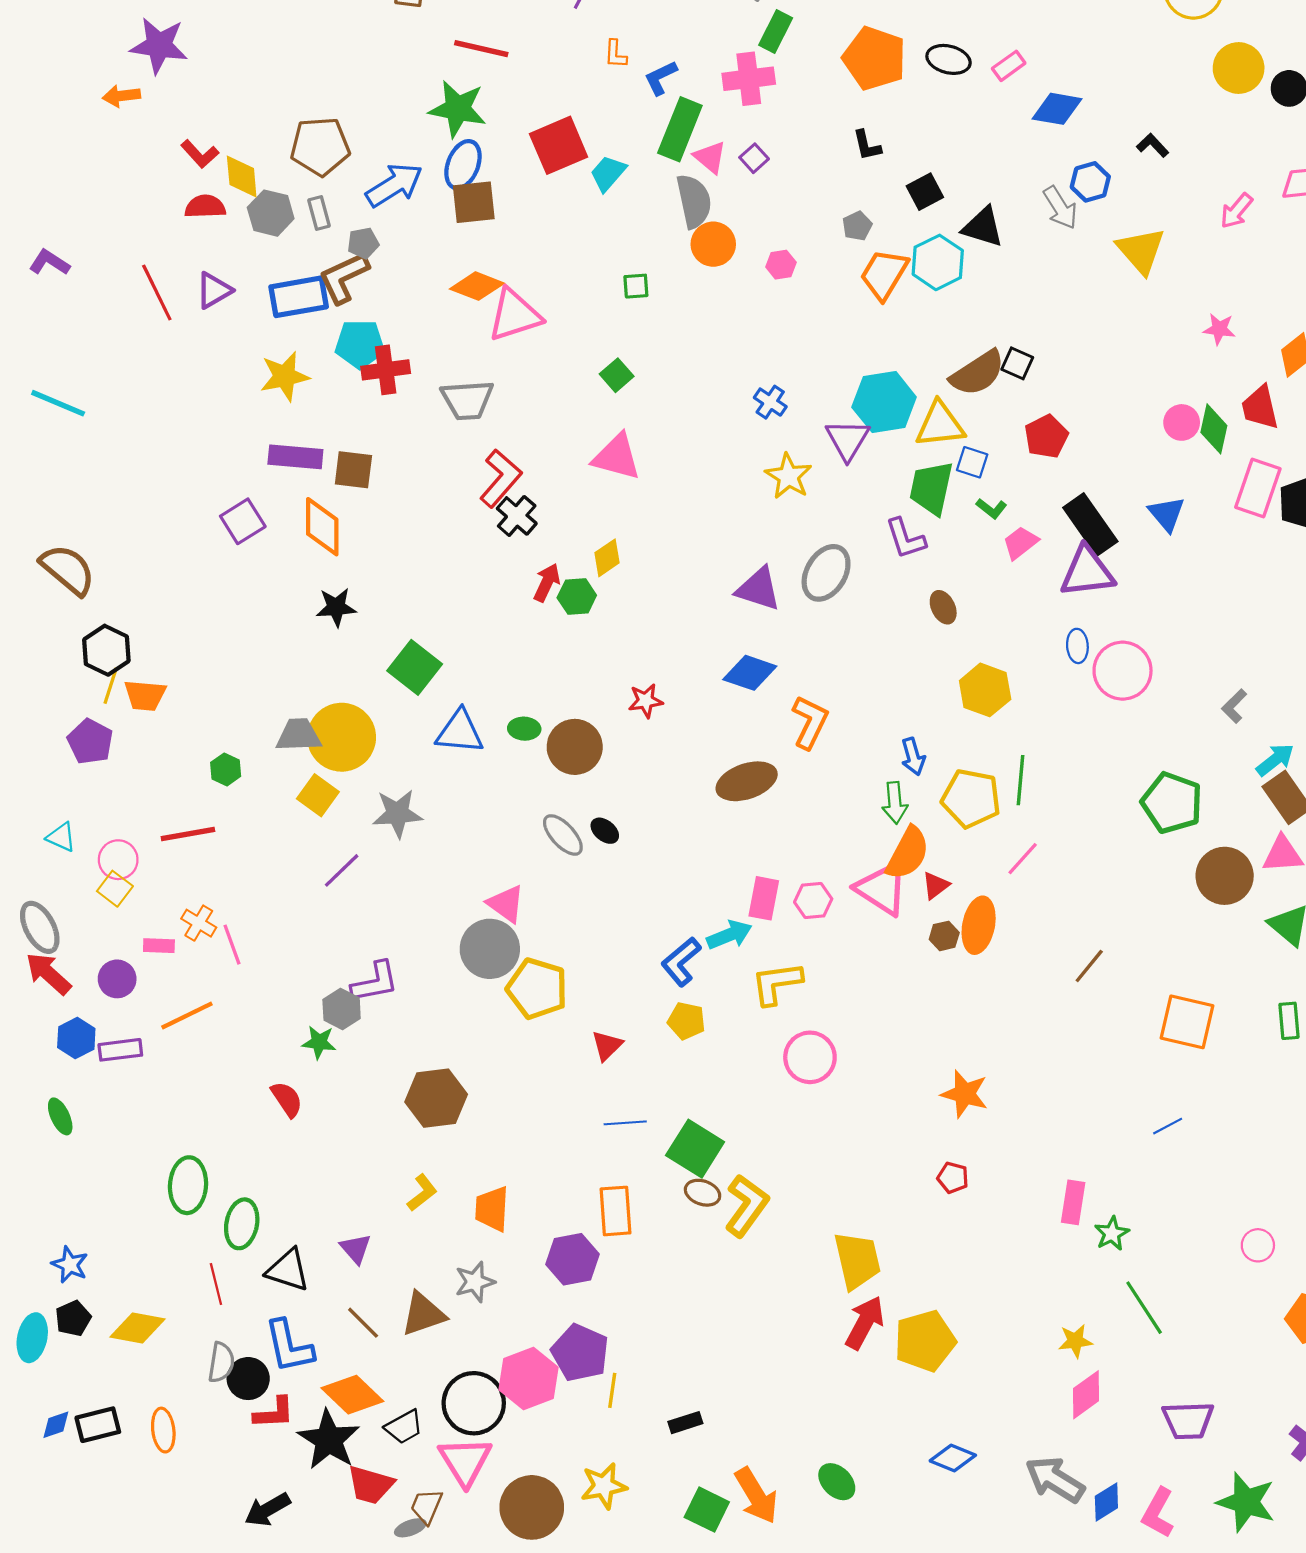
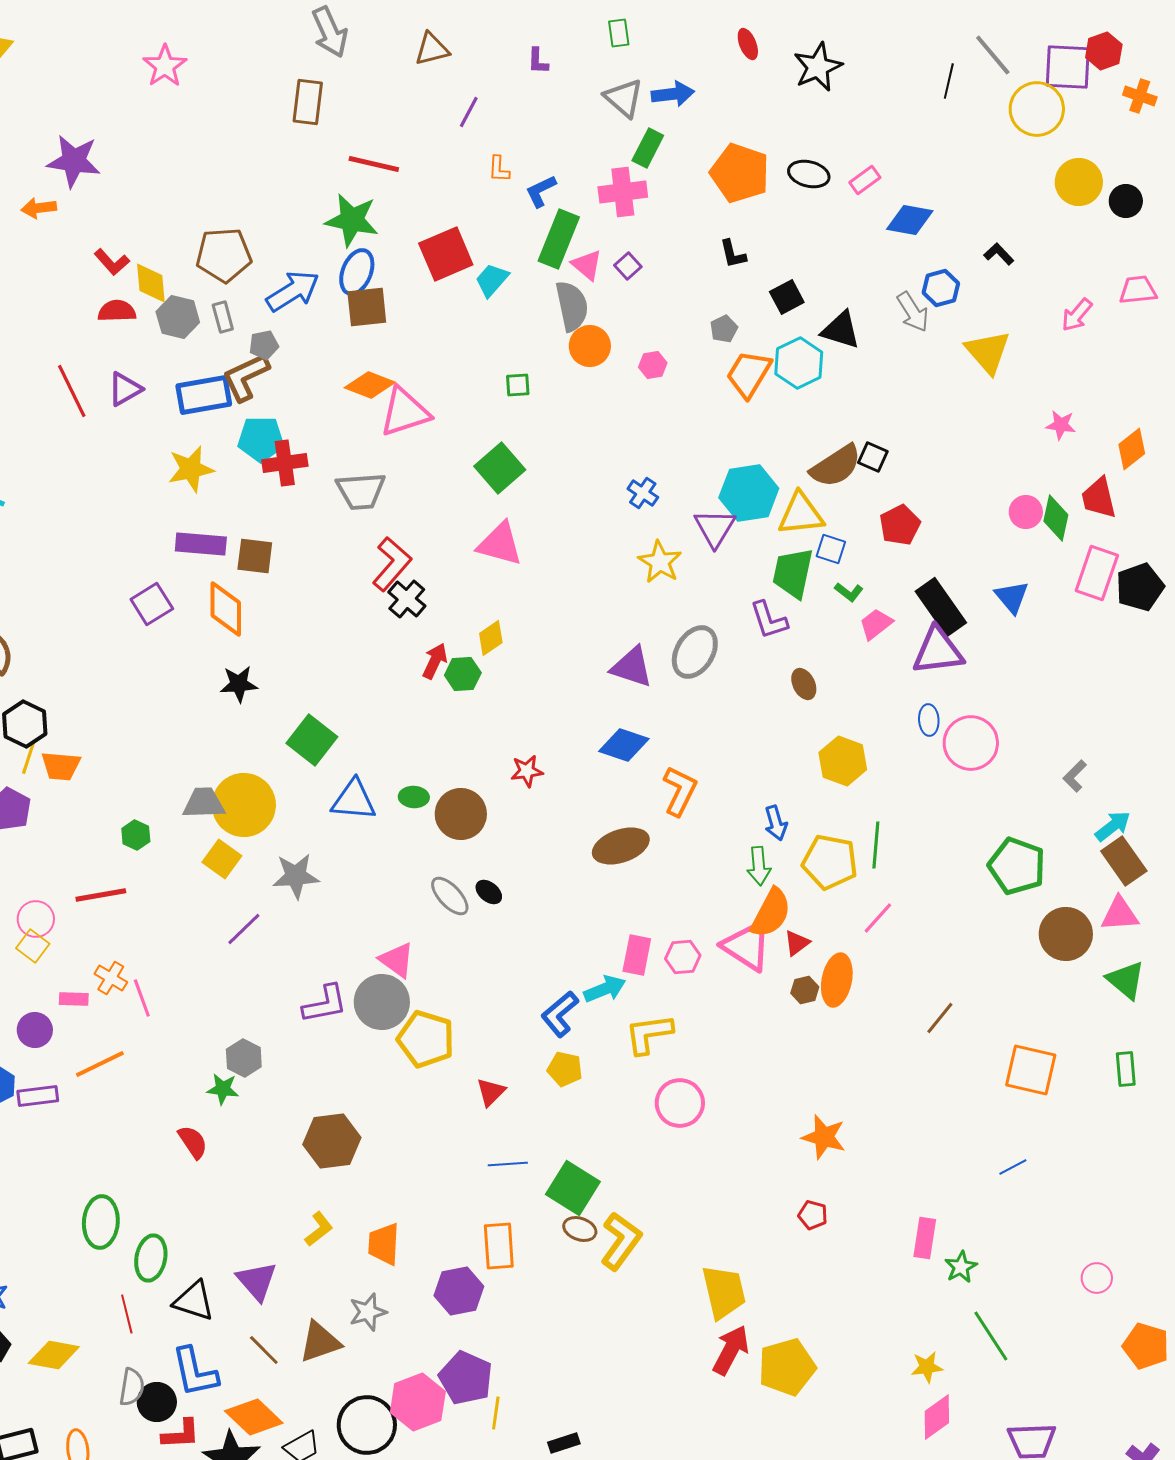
green square: (617, 375) -> (500, 468), size x1.6
purple L-shape: (375, 982) -> (325, 1004), moved
purple triangle: (356, 1249) -> (257, 1281), size x1.4

